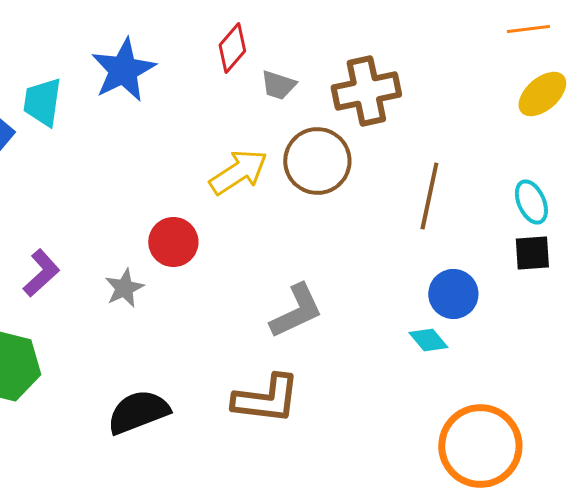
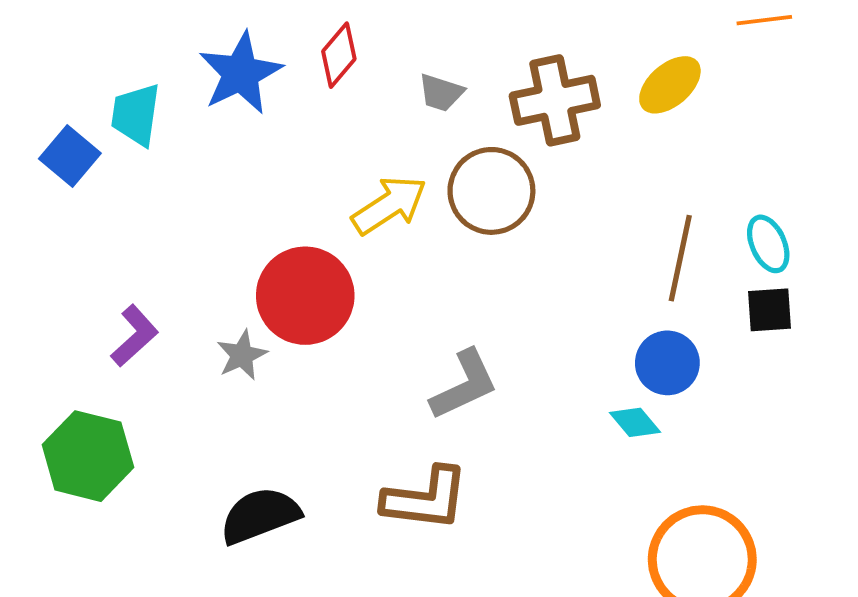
red diamond: (232, 48) -> (339, 55), moved
yellow ellipse: (542, 94) -> (670, 85), moved
brown line: (429, 196) -> (680, 258), moved
red circle: (173, 242) -> (305, 296), size x1.5

